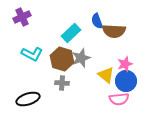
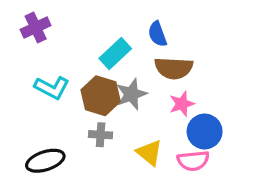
brown semicircle: (114, 31) -> (174, 68), moved
pink star: (125, 64) -> (182, 104), moved
yellow triangle: (106, 75) -> (149, 153), moved

